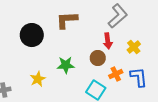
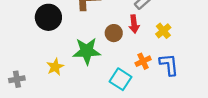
brown circle: (98, 58) -> (114, 33), moved
green star: (66, 65) -> (87, 51), size x1.4

